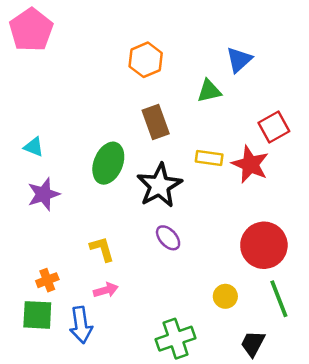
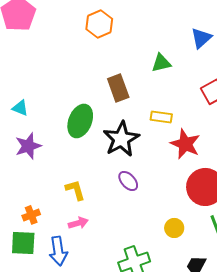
orange hexagon: (146, 60) -> (99, 24), moved
blue triangle: (239, 60) -> (201, 38), moved
red star: (250, 164) -> (185, 144), moved

